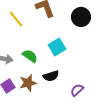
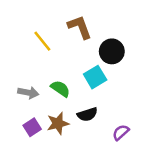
black circle: (81, 17) -> (112, 51), moved

